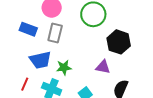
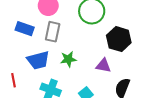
green star: (64, 68) -> (68, 59), moved
red line: (25, 84) -> (14, 80), moved, turned -32

